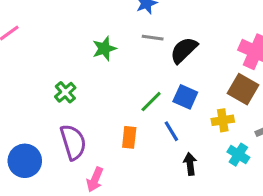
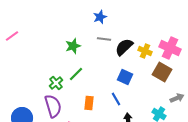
green cross: (65, 92) -> (56, 83), moved
green line: (151, 102) -> (76, 74), moved
yellow cross: (223, 120) -> (145, 51), moved, turned 32

